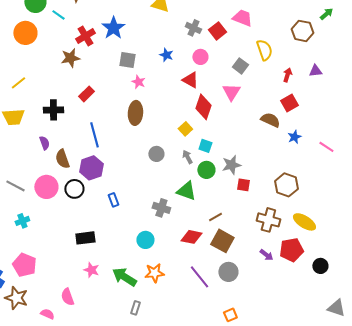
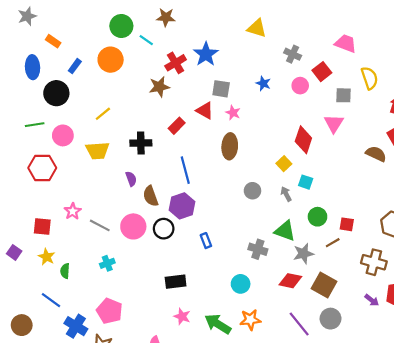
red square: (217, 31) -> (322, 72), moved
gray square: (240, 66) -> (344, 95), turned -35
red triangle: (190, 80) -> (205, 111), moved
gray star: (231, 165) -> (303, 254), moved
green circle: (206, 170) -> (317, 217), moved
brown line: (215, 217) -> (333, 243), moved

